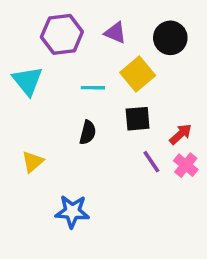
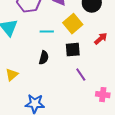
red arrow: (181, 134) -> (101, 39), moved
pink cross: (186, 165) -> (103, 95), moved, turned -32

